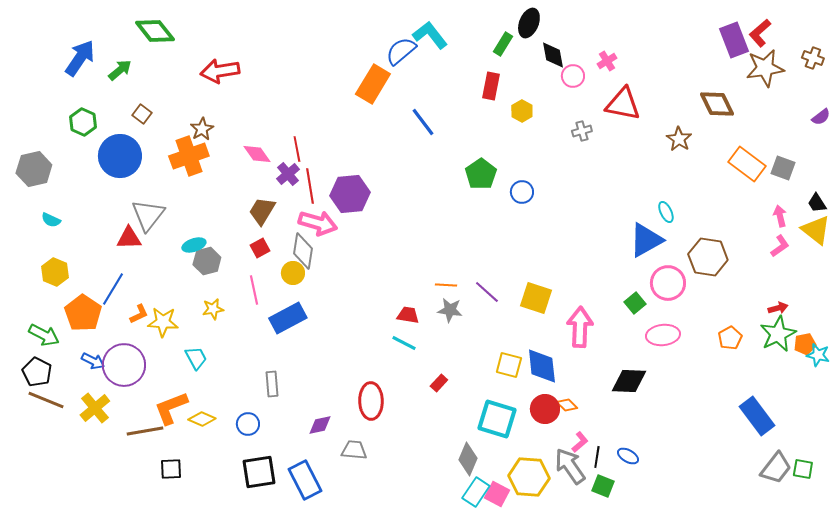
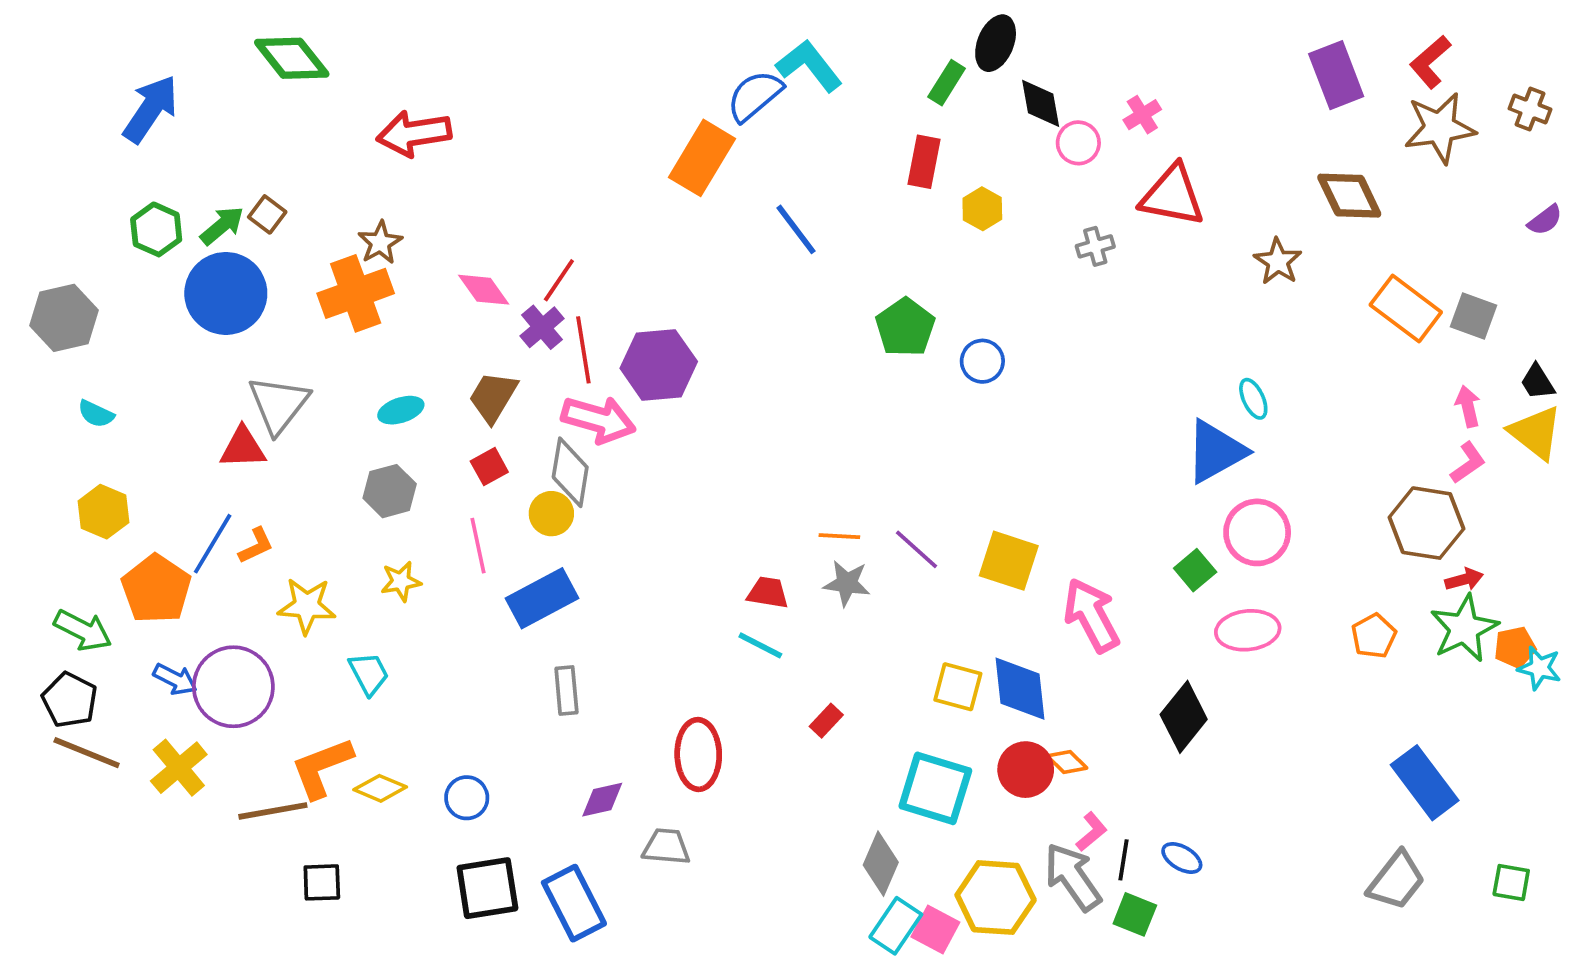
purple rectangle: (734, 40) -> (1336, 75), moved
green arrow: (120, 70) -> (222, 226), moved
red line: (297, 149) -> (559, 280), turned 45
cyan ellipse: (194, 245) -> (401, 410), moved
brown hexagon: (708, 257) -> (1426, 523), moved
orange L-shape: (139, 314) -> (256, 546), moved
pink arrow: (580, 327) -> (1092, 615), turned -30
black diamond: (629, 381) -> (1184, 717), turned -54
gray rectangle: (272, 384) -> (566, 691), moved
gray trapezoid: (776, 468) -> (1396, 881), moved

